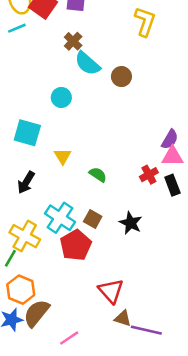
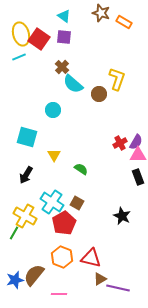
yellow L-shape: (145, 22) -> (117, 79), moved
red cross: (149, 175) -> (120, 143), moved
black star: (131, 223) -> (122, 216), moved
orange hexagon: (21, 290) -> (62, 257), moved
red triangle: (111, 291) -> (91, 258), turned -35
brown triangle: (123, 318) -> (100, 279), turned -48
pink line: (69, 338) -> (59, 294), turned 35

